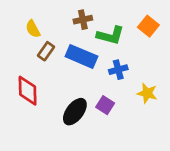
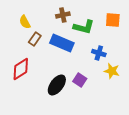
orange square: (148, 26) -> (113, 20), turned -35
blue cross: (118, 70) -> (99, 53), moved, turned 32
red diamond: (28, 91) -> (21, 69), turned 60

